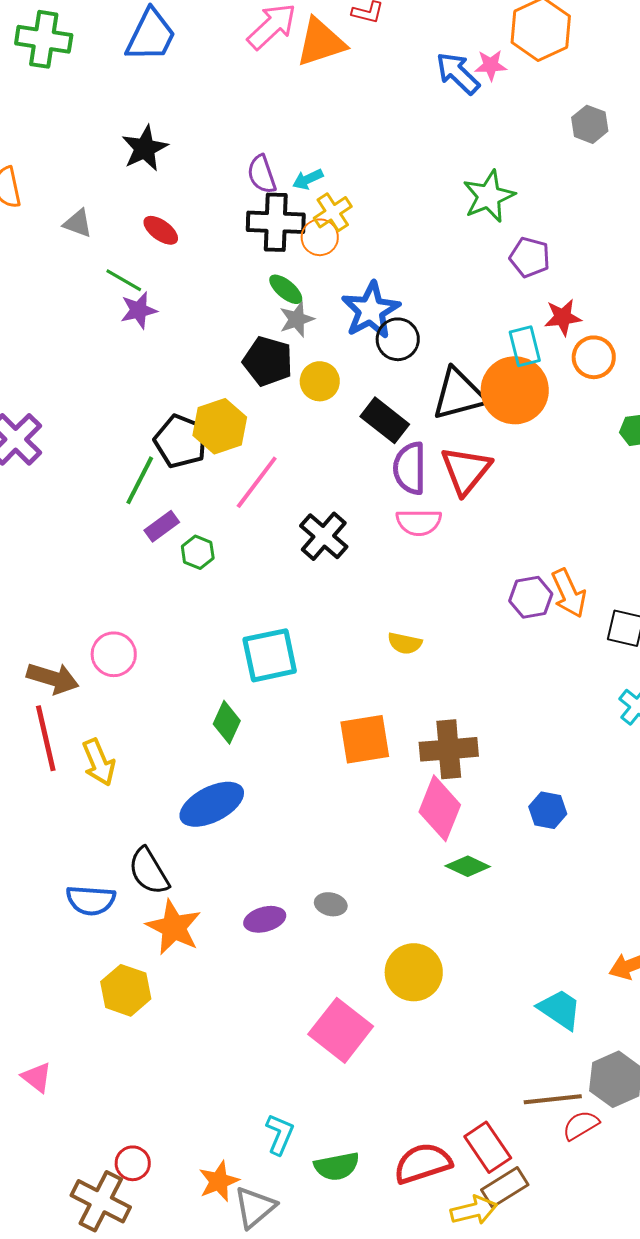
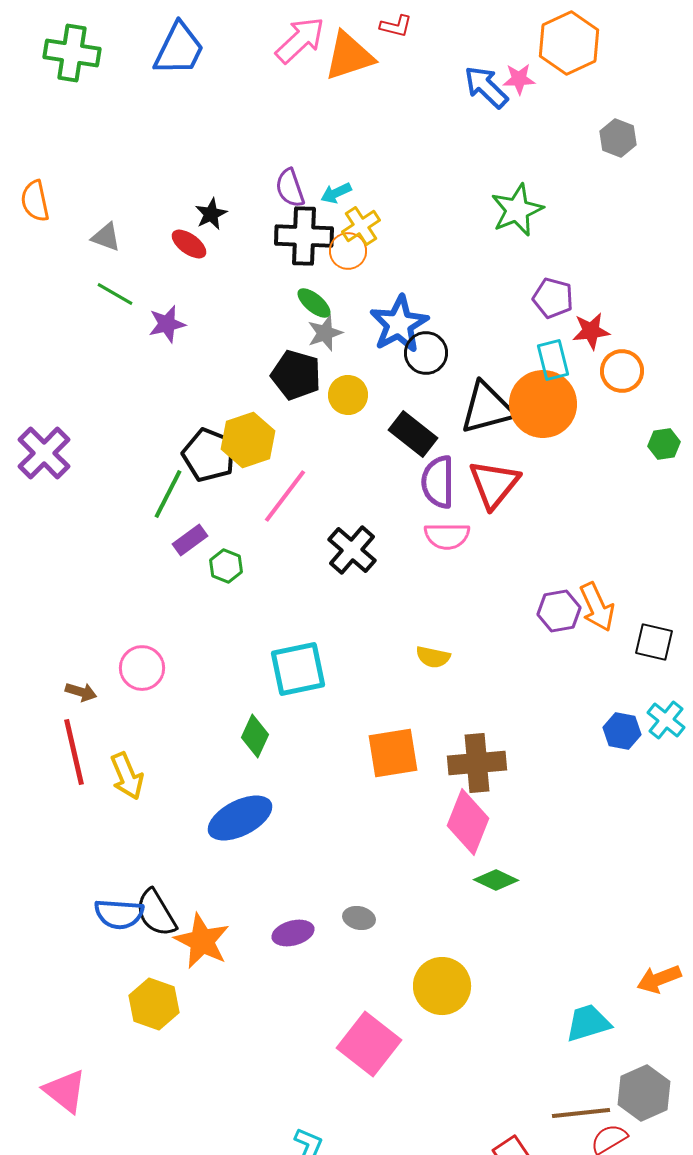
black star: (145, 148) -> (211, 214), moved, size x0.7
purple pentagon: (530, 257) -> (553, 298), moved
green line: (124, 280) -> (115, 294), moved
brown arrow: (53, 678) -> (81, 692), size x0.6
blue hexagon: (548, 810) -> (622, 731), moved
black semicircle: (149, 871) -> (156, 913), moved
cyan trapezoid: (560, 1009) -> (588, 1023), turned -51
pink triangle: (37, 1077) -> (65, 1091), size x1.4

